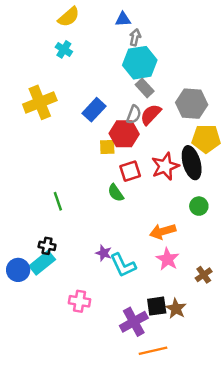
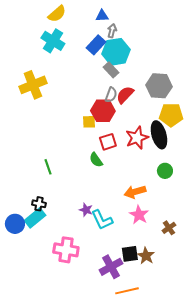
cyan cross: (64, 49) -> (53, 41), size x1.6
gray rectangle: (145, 88) -> (111, 70), moved
blue rectangle: (94, 110) -> (96, 45), moved
pink cross: (80, 301) -> (66, 250), size x1.4

